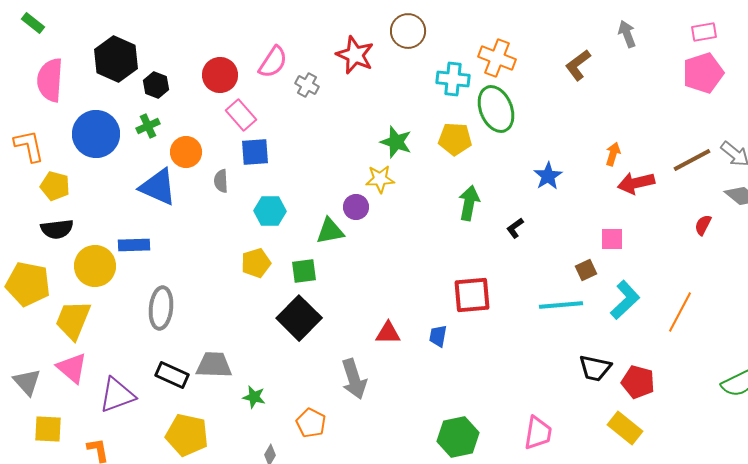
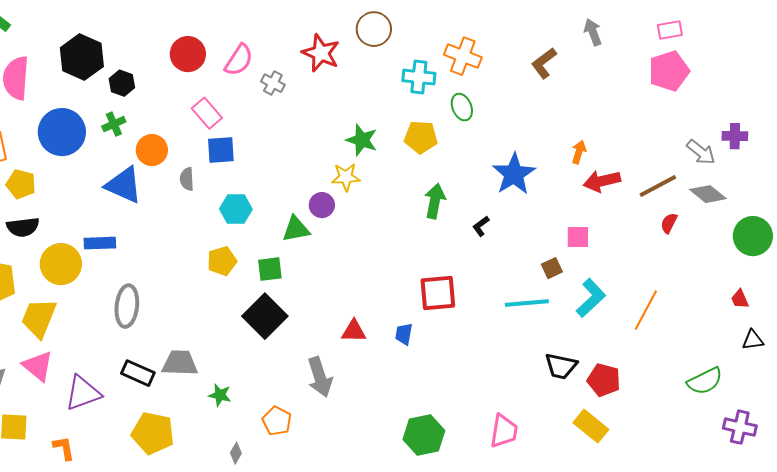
red circle: (220, 75) -> (188, 54), moved
green ellipse: (496, 109) -> (462, 107), size x0.6
brown line: (692, 160) -> (658, 186), moved
blue star: (548, 176) -> (514, 174), size x1.5

